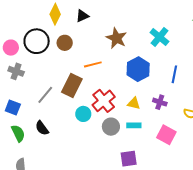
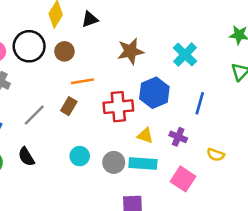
brown star: (116, 38) -> (131, 51), turned 30
orange line: (93, 64) -> (82, 81), moved
brown rectangle: (72, 85) -> (69, 106), size x0.6
red cross: (104, 101) -> (118, 107), moved, turned 30
cyan circle: (83, 114) -> (80, 156), moved
cyan rectangle: (134, 125) -> (143, 163), size x1.5

